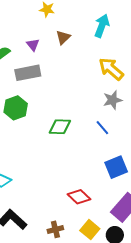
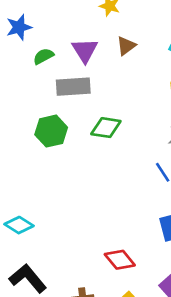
purple triangle: (33, 45) -> (85, 50), size x1.5
green diamond: (60, 127) -> (106, 128), moved

